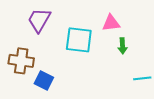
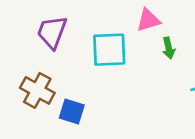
brown cross: (21, 61) -> (37, 90), turned 30

